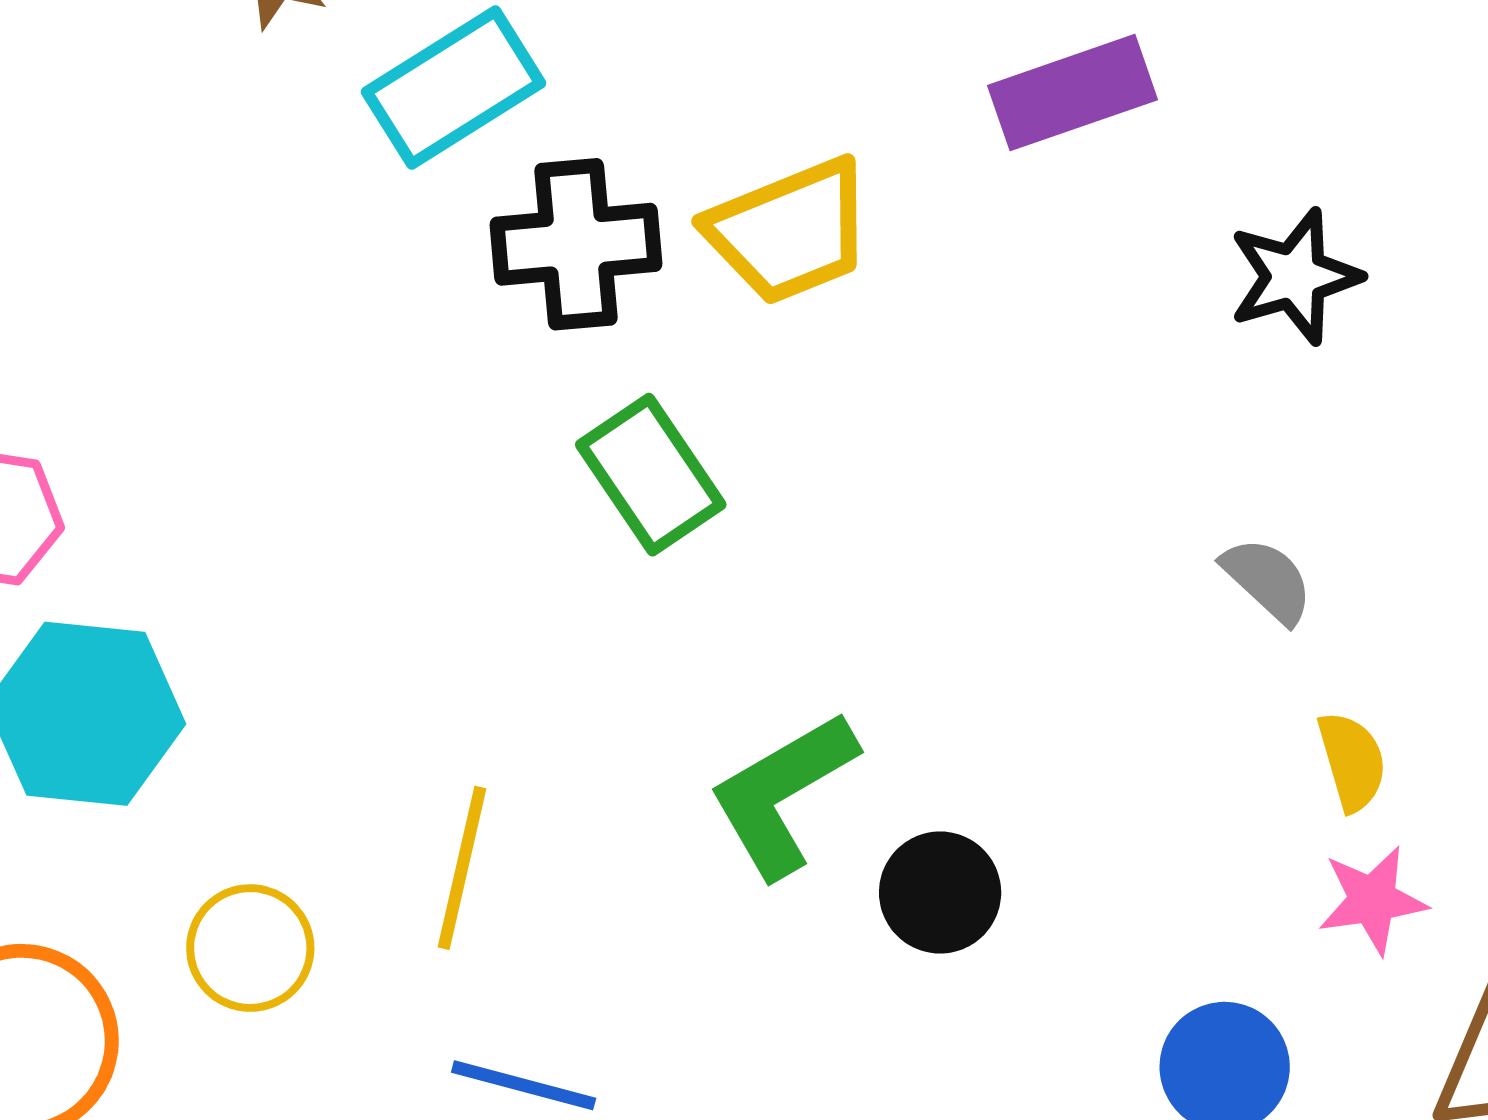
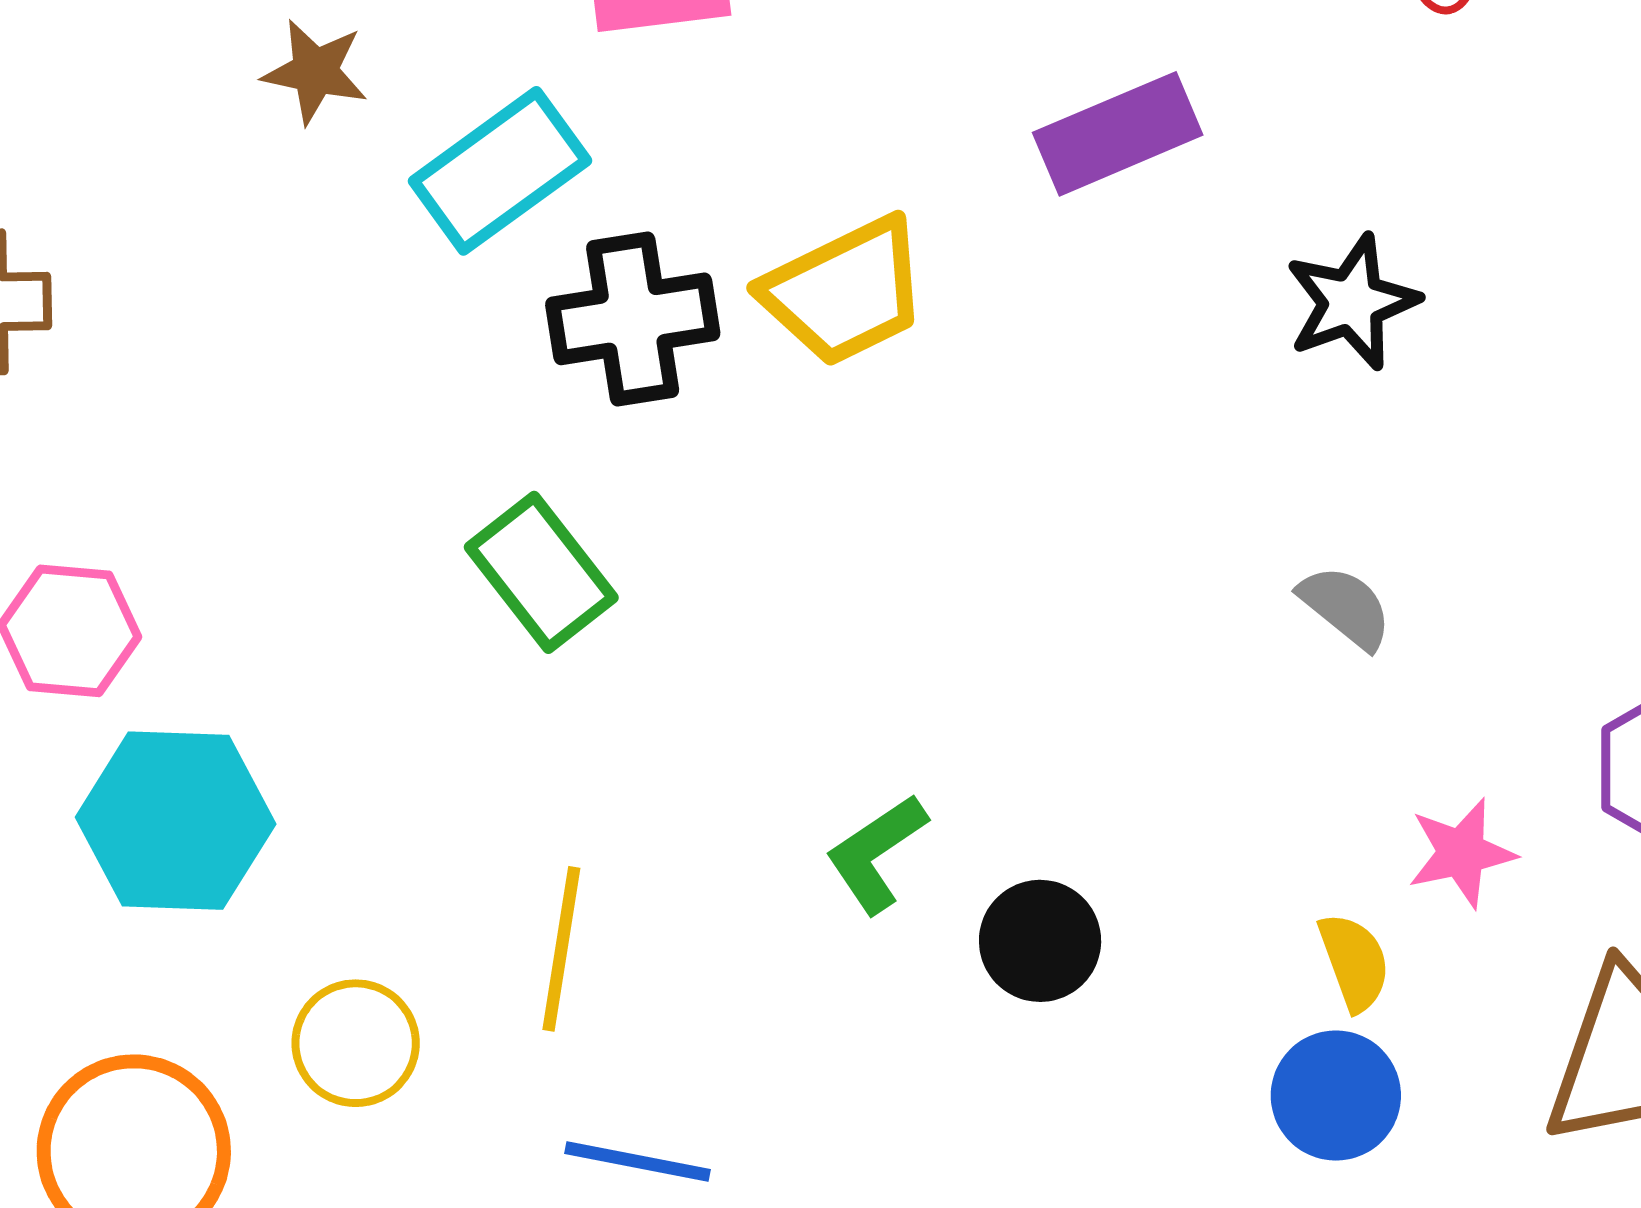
green rectangle: (651, 475) -> (541, 572), moved
yellow semicircle: (1352, 761) -> (1354, 962), moved
green L-shape: (783, 794) -> (876, 853), size x0.7
pink star: (1372, 900) -> (1461, 853), moved

